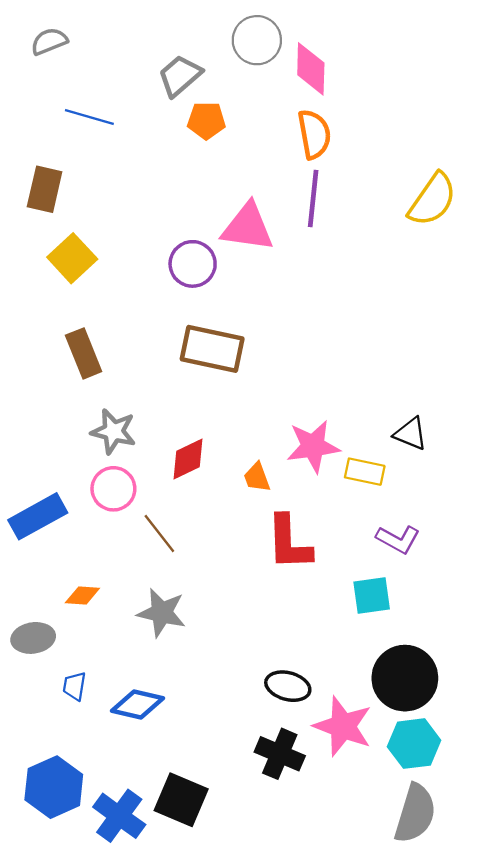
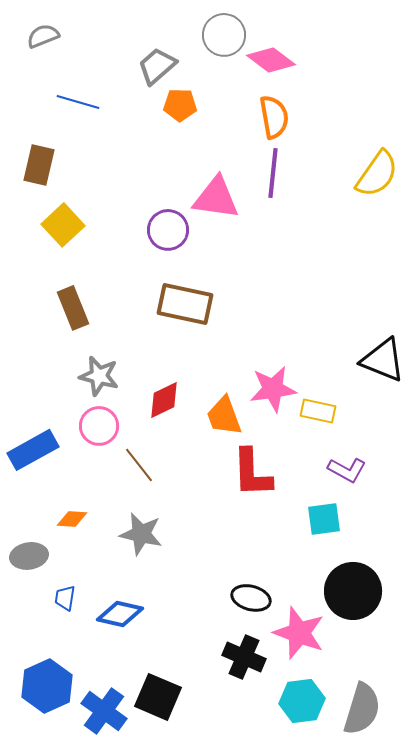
pink diamond: (311, 69) -> (271, 60), turned -54
black triangle: (411, 434) -> (383, 360), moved, size x1.5
orange trapezoid: (257, 477) -> (224, 416), size x1.5
cyan hexagon: (414, 744) -> (302, 701), moved

